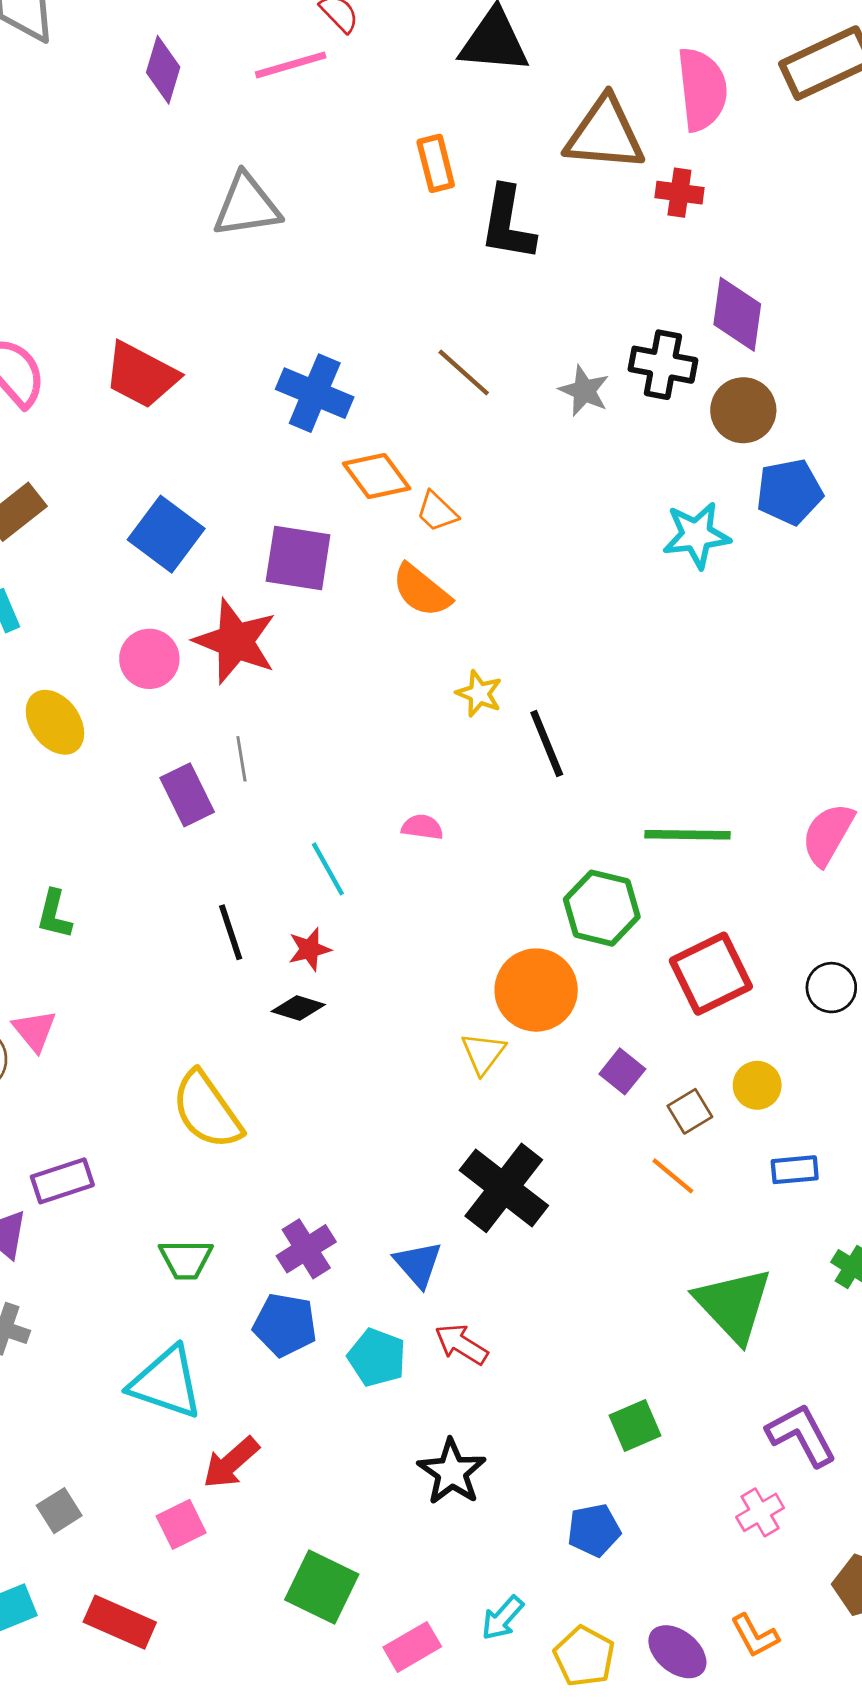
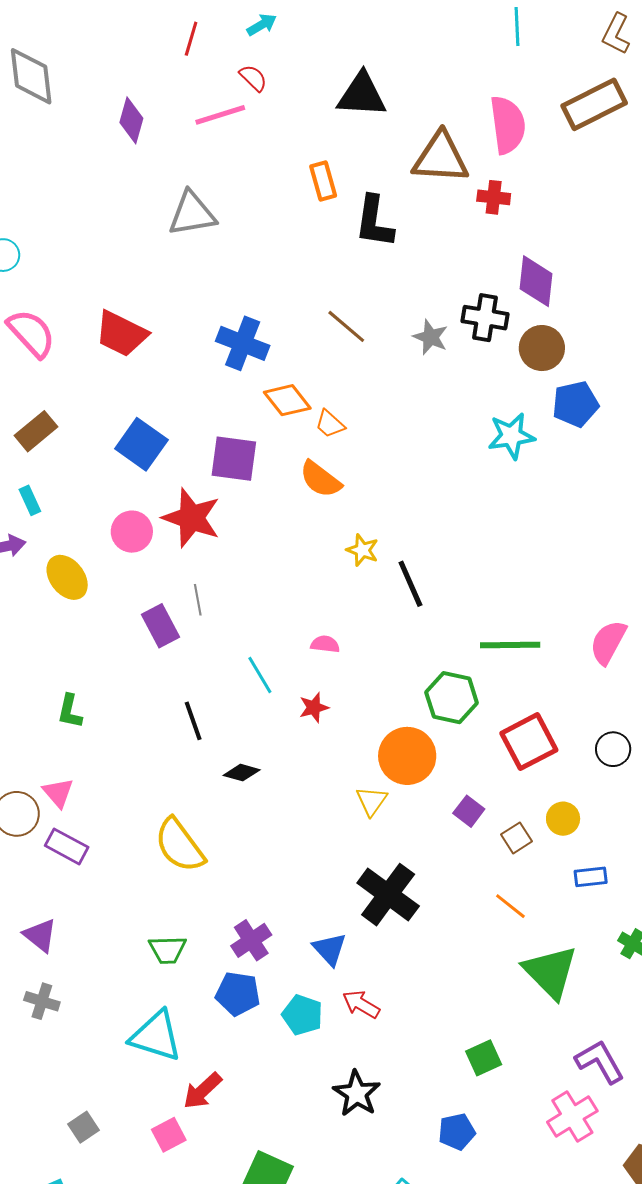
red star: (309, 949) -> (314, 708), moved
orange line: (673, 1176) -> (510, 906), moved
purple rectangle: (62, 1181) -> (67, 846), moved, turned 48
pink cross: (760, 1512) -> (572, 1116), size x1.5

